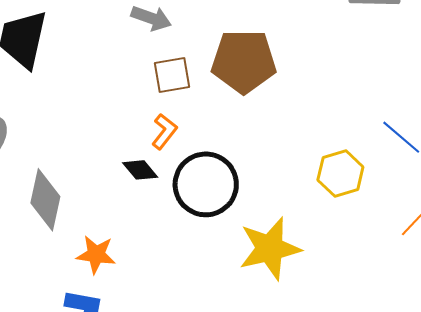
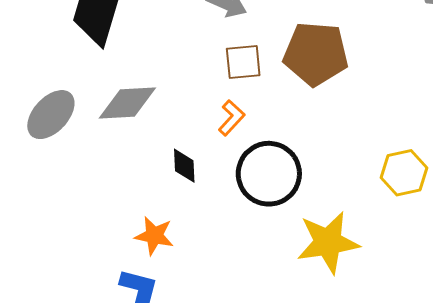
black diamond: (140, 170) -> (184, 166), moved, turned 33
gray diamond: (45, 200) -> (127, 103), moved, turned 70

